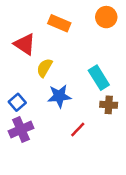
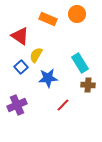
orange circle: (106, 17) -> (77, 14), moved
blue square: (17, 102) -> (21, 67), moved

